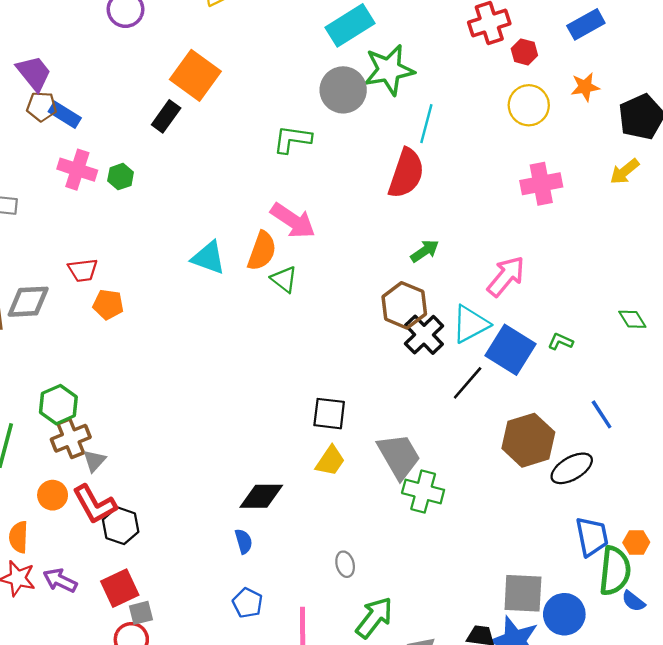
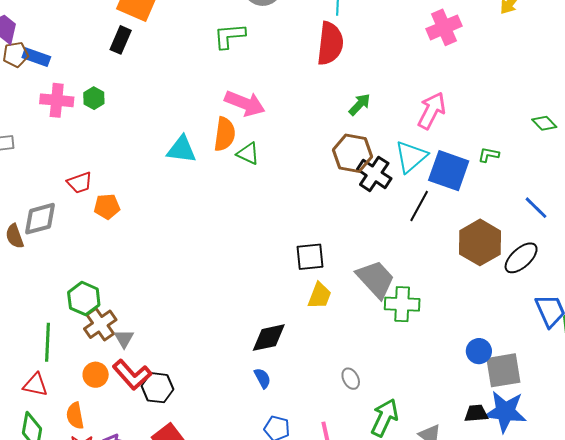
blue circle: (564, 614) -> (479, 351), moved, size x0.7

